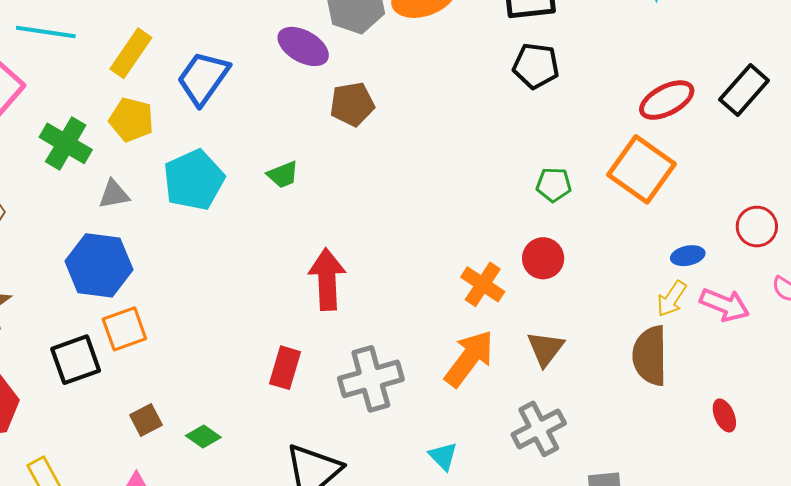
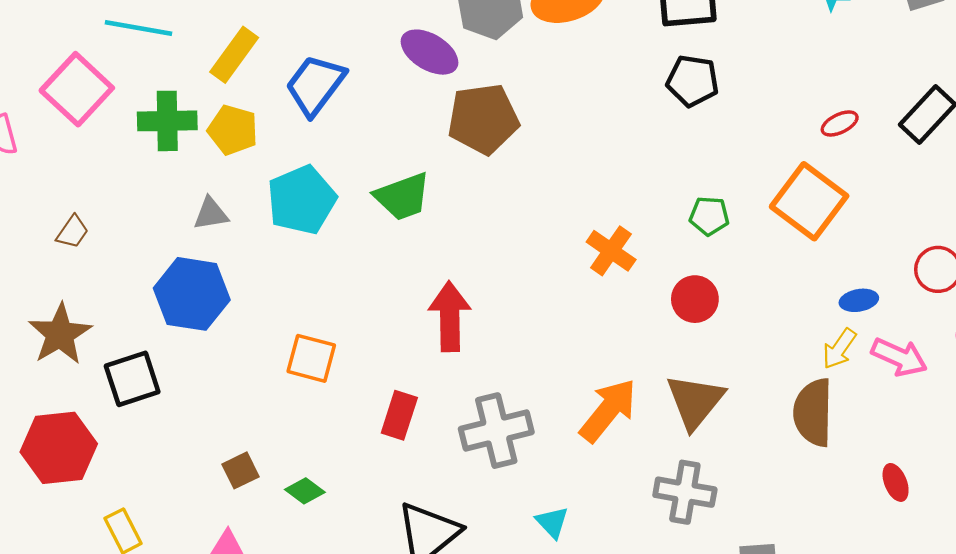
red ellipse: (667, 100) -> (840, 123), size x0.6
brown pentagon: (352, 104) -> (483, 119), size x1.4
green cross: (66, 143) -> (167, 121), moved, turned -33
green trapezoid: (283, 175) -> (403, 197), size x1.6
orange cross: (483, 284) -> (611, 251), moved
orange square: (124, 329) -> (311, 358), moved, turned 33
brown triangle: (545, 349) -> (695, 401), size x1.4
black square: (76, 360) -> (132, 379), moved
gray cross: (539, 429) -> (685, 492), turned 36
cyan triangle: (443, 456) -> (552, 522), moved

